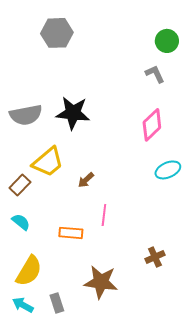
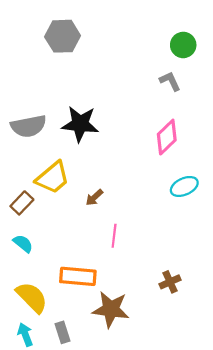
orange rectangle: (71, 233) -> (78, 276), moved, size x1.4
yellow semicircle: (29, 271) -> (32, 297), turned -76
cyan arrow: (23, 305) -> (25, 335), turned 40

